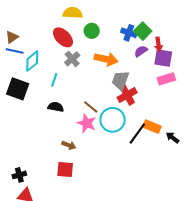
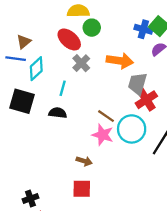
green circle: (92, 31) -> (92, 28), moved
brown triangle: (12, 37) -> (24, 42), moved
black semicircle: (56, 107) -> (58, 113), moved

